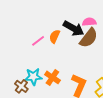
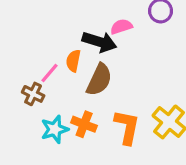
brown semicircle: (89, 38) -> (99, 80), moved
brown cross: (21, 86) -> (33, 94), moved

